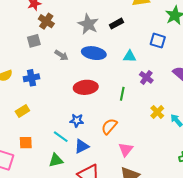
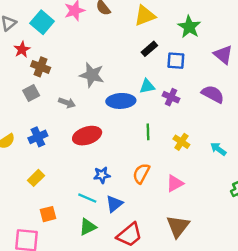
gray star: (88, 24) -> (92, 75), moved
black rectangle: (116, 24) -> (149, 49), moved
blue ellipse: (94, 53) -> (121, 101), moved
purple cross: (146, 77) -> (171, 97), moved
red ellipse: (86, 87) -> (87, 136), moved
yellow cross: (157, 112) -> (181, 142), moved
pink triangle: (126, 149) -> (175, 183), moved, turned 35

